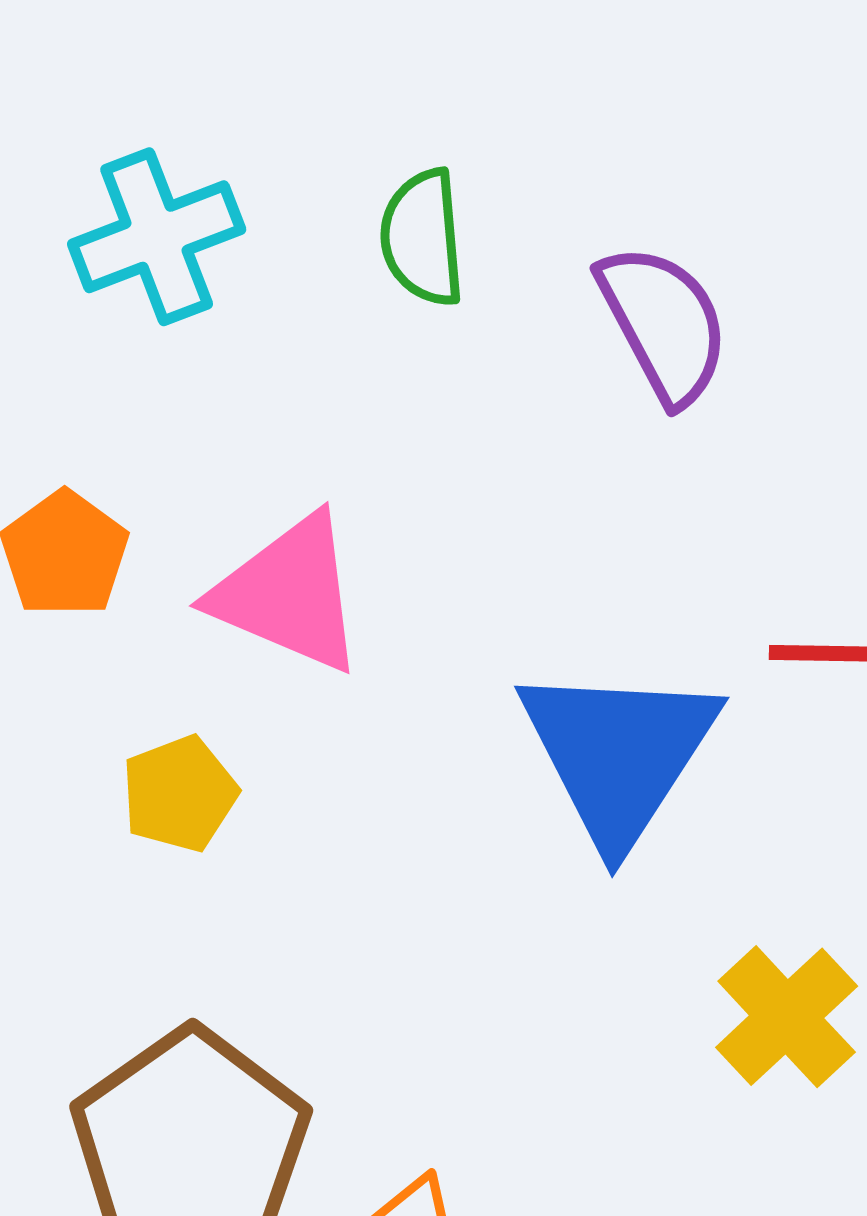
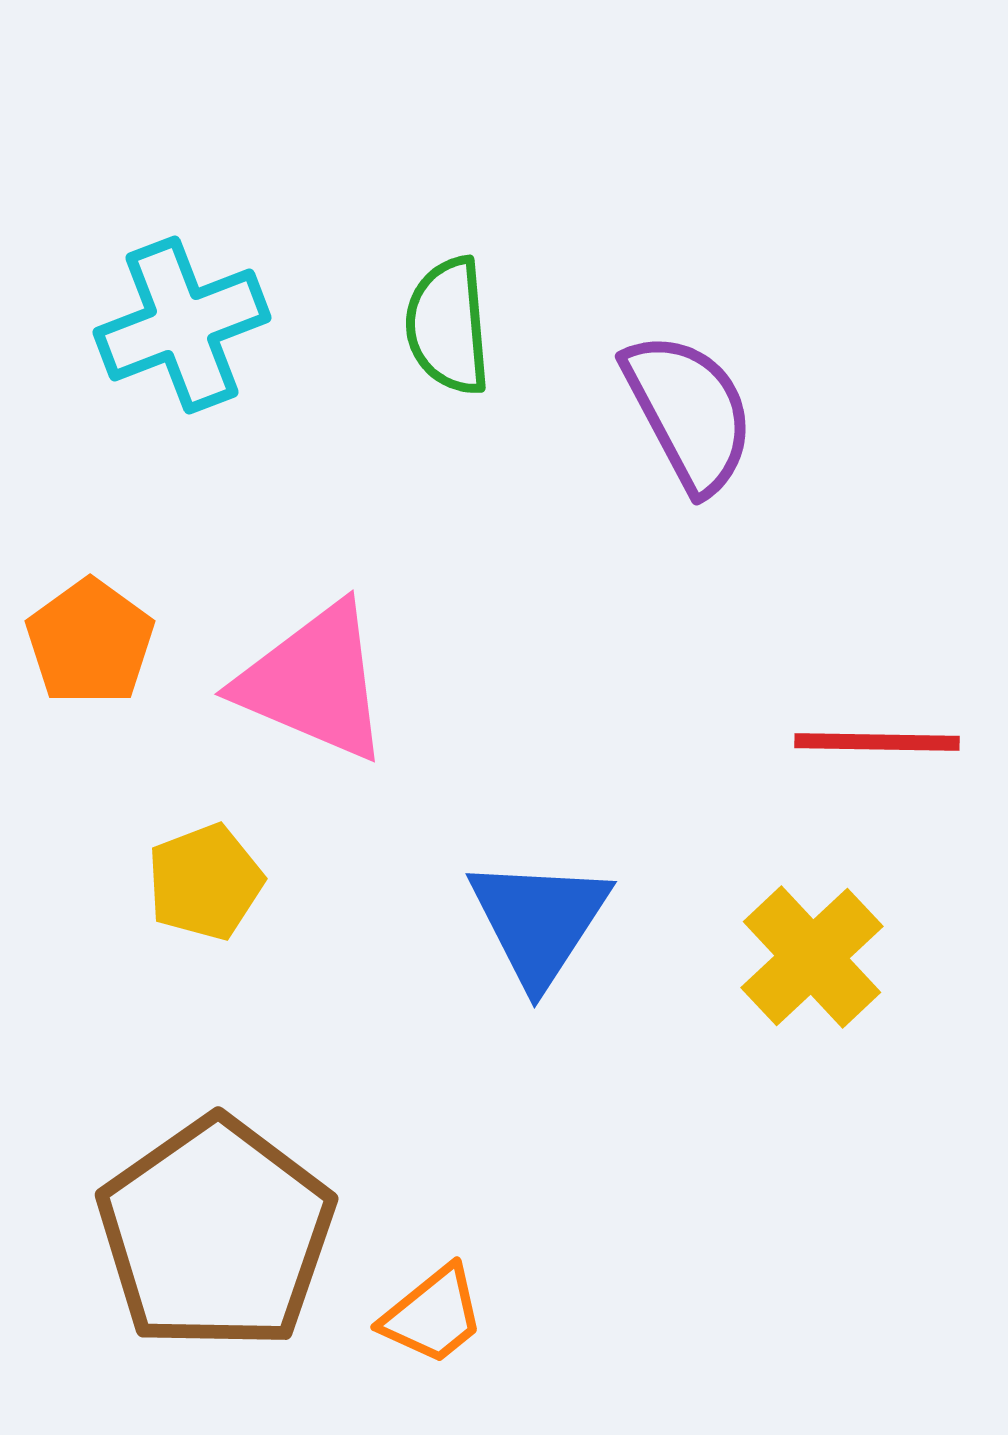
blue triangle: (619, 754) -> (539, 921), moved, size x0.7
yellow cross: (787, 1017) -> (812, 957), moved

